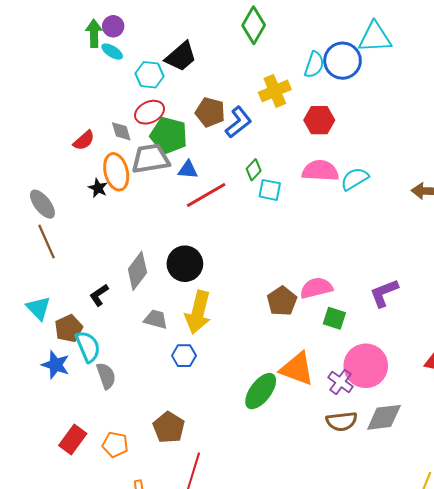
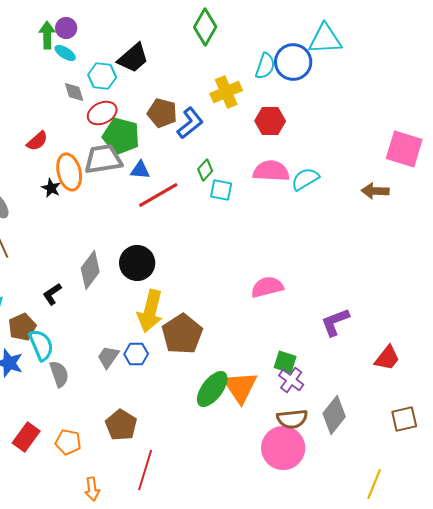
gray diamond: (121, 131) -> (74, 92), moved
purple L-shape: (384, 293) -> (335, 322), moved
brown pentagon: (282, 301) -> (182, 334), moved, size x1.4
green square: (334, 318) -> (285, 362), moved
gray trapezoid: (156, 319) -> (108, 357), moved, turned -70
pink circle: (366, 366) -> (283, 448), moved
orange triangle: (297, 369) -> (240, 387), moved, turned 36
gray diamond: (384, 417) -> (334, 415), turned -45

